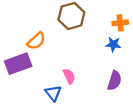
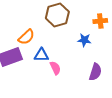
blue star: (113, 44) -> (84, 40), moved
blue triangle: (53, 93) -> (41, 55), moved, turned -49

